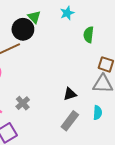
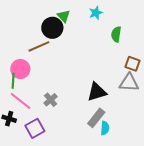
black triangle: (70, 94) -> (97, 92), size x1.5
cyan semicircle: (98, 113) -> (105, 128), moved

